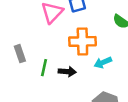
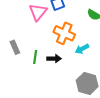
orange cross: (82, 41) -> (64, 33), turned 30

